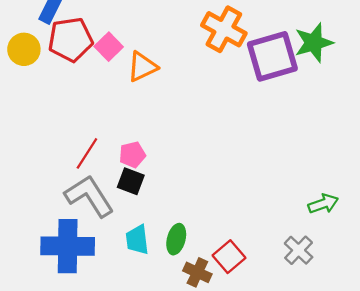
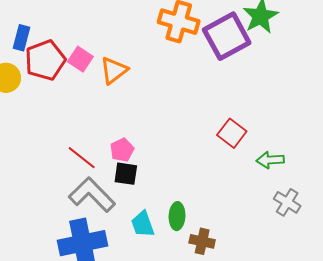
red line: (87, 153) -> (82, 158), turned -72
green arrow: (323, 204) -> (270, 160), moved, turned -152
red square: (229, 257) -> (232, 133), moved

